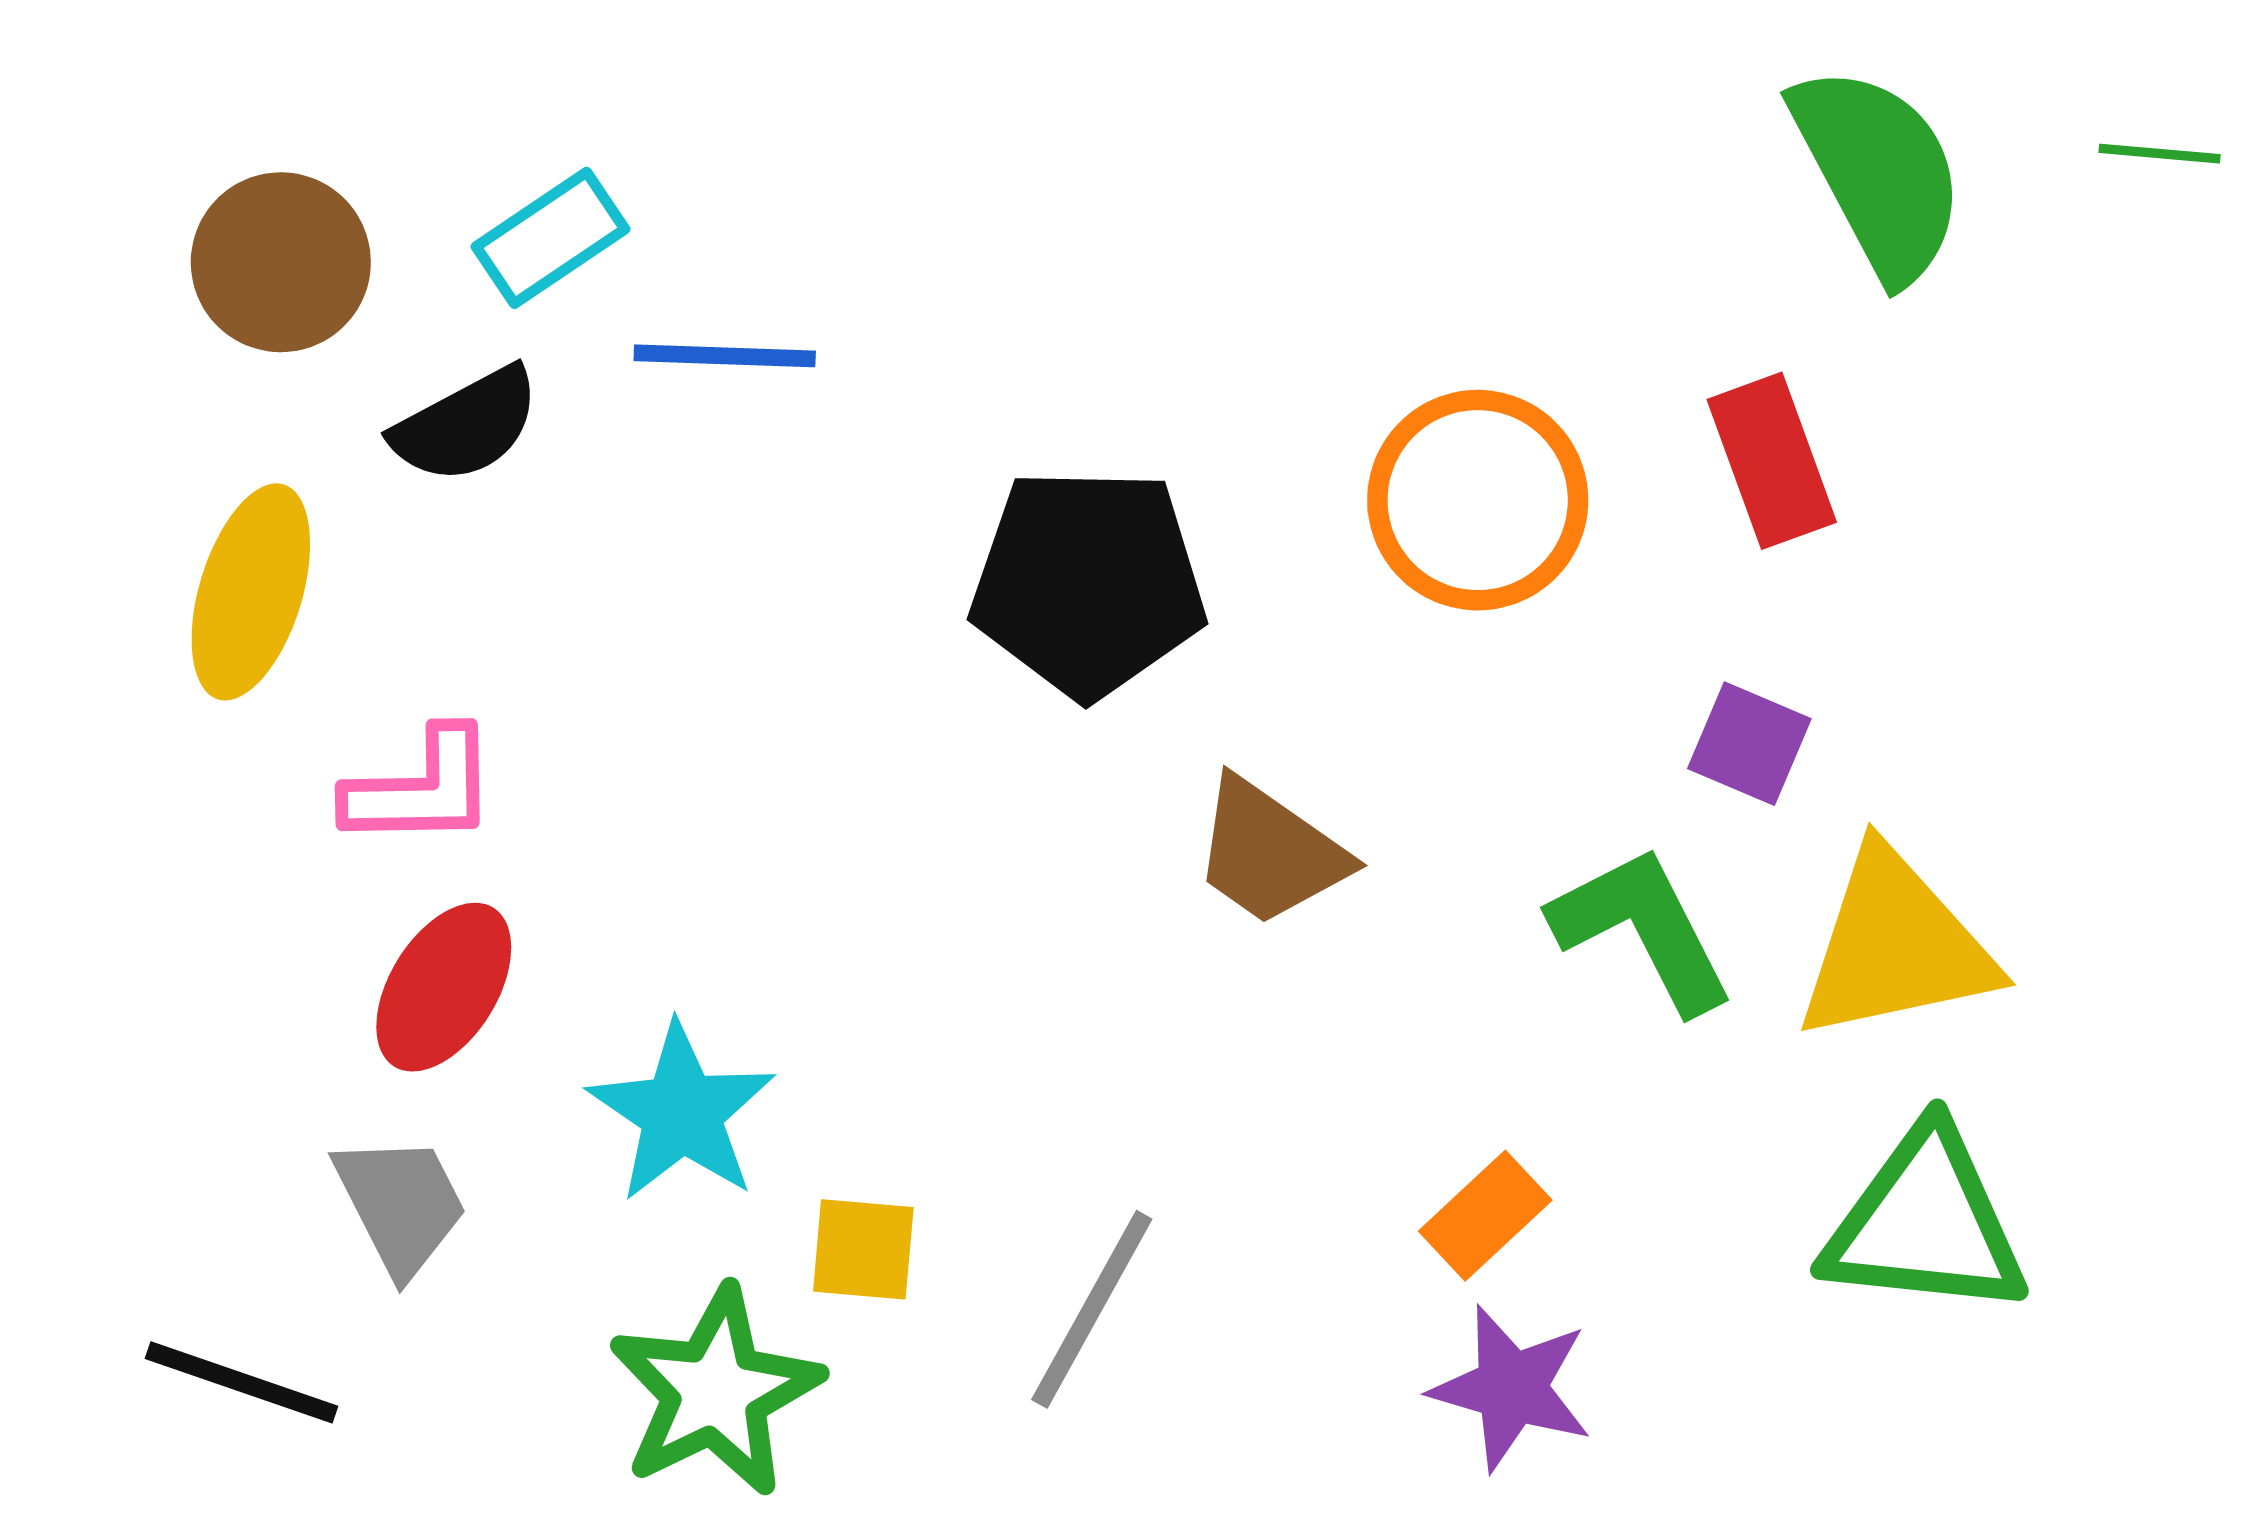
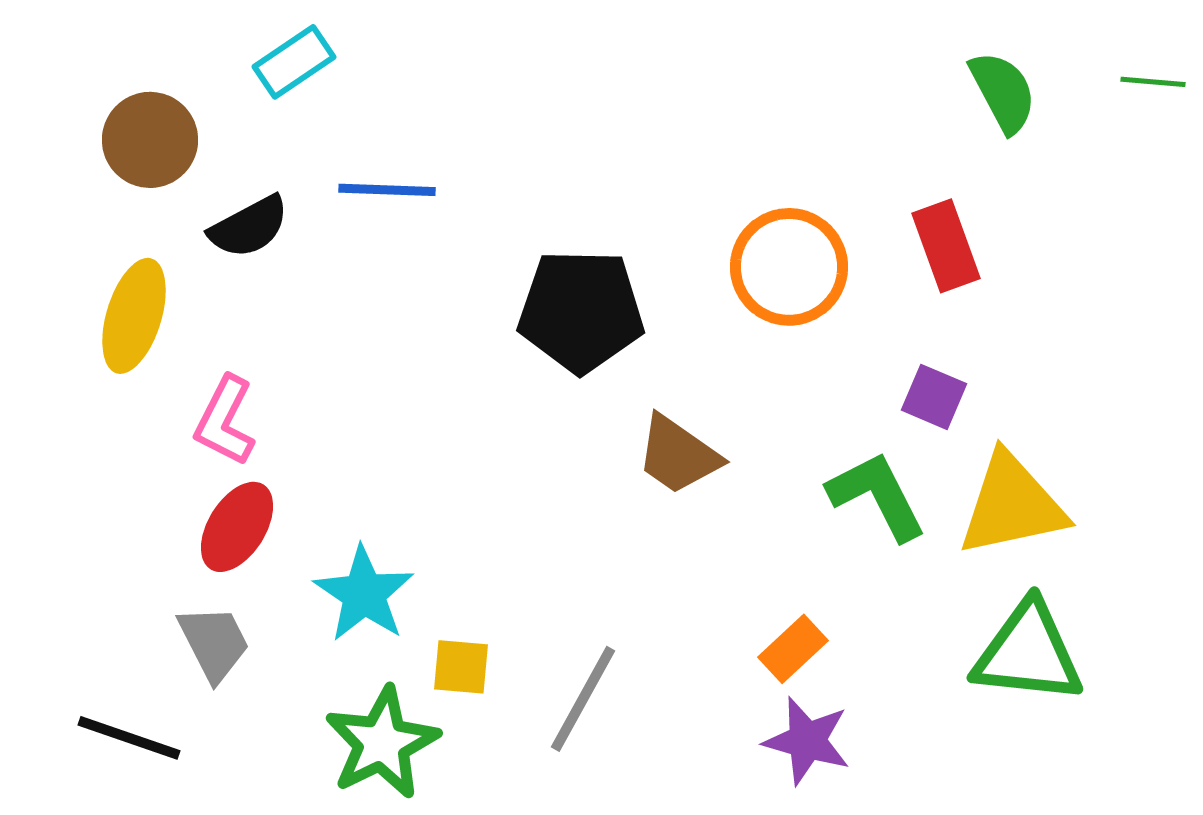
green semicircle: (1879, 172) -> (1003, 92), size x0.7
cyan rectangle: (551, 238) -> (294, 62), moved
pink L-shape: (421, 789) -> (225, 421), turned 118

